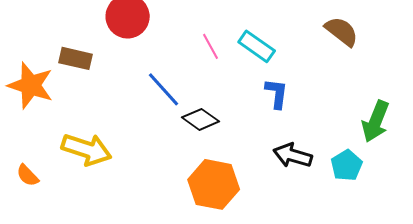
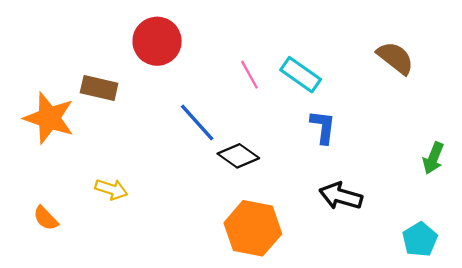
green arrow: (376, 121) -> (433, 158), size x0.7
yellow arrow: (87, 149) -> (111, 189), size x0.6
cyan pentagon: (347, 165) -> (420, 239), moved

